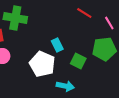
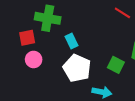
cyan rectangle: (57, 45) -> (72, 41), moved

